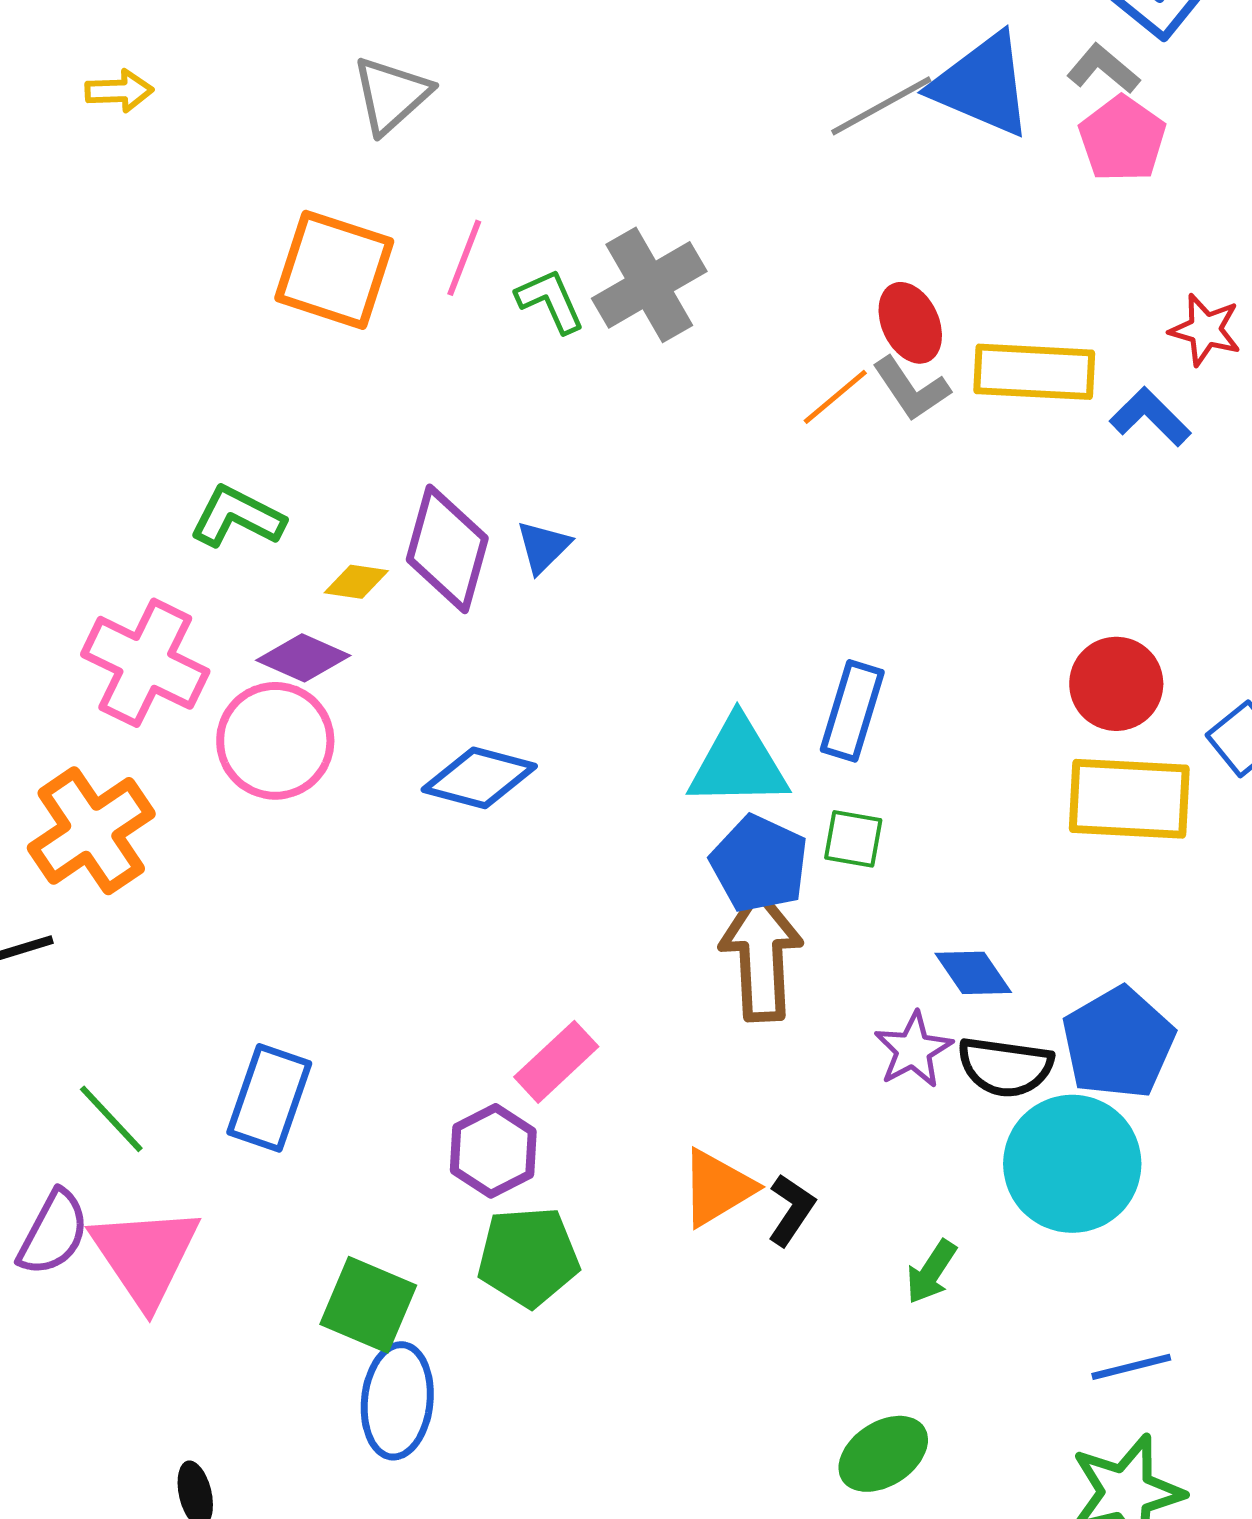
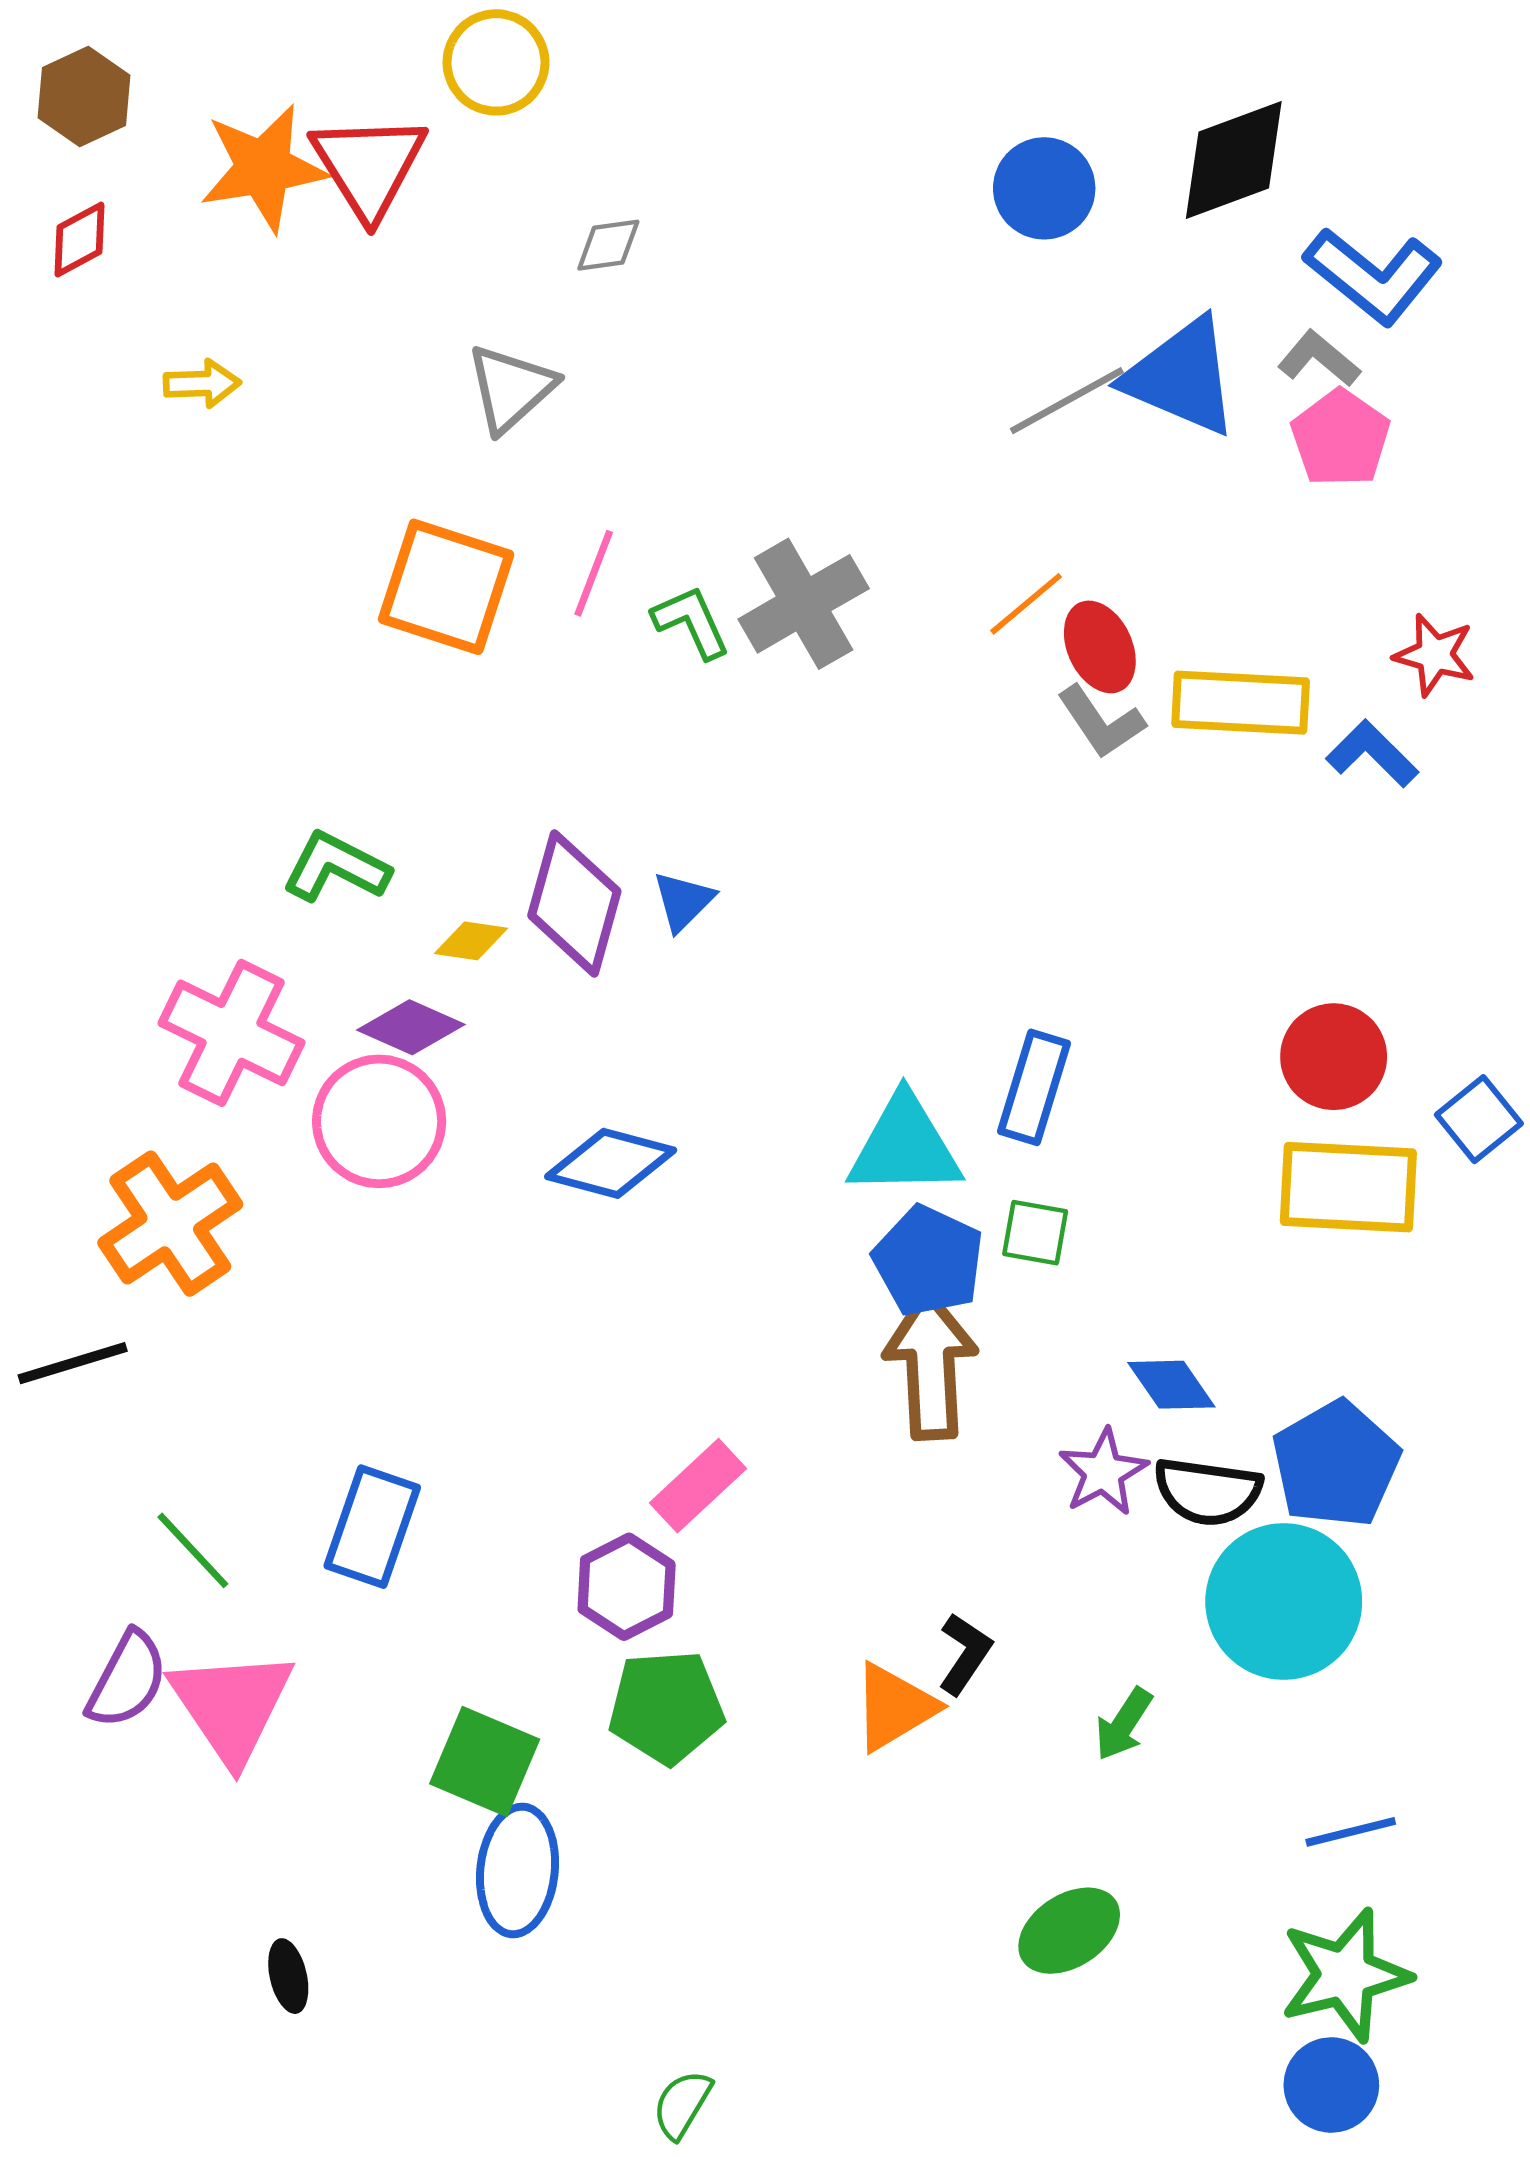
orange line: (835, 397) -> (1026, 604), moved
orange triangle: (717, 1188) -> (894, 1707), moved

